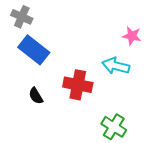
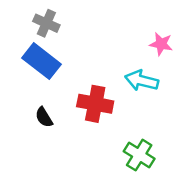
gray cross: (22, 17) -> (46, 23), moved

